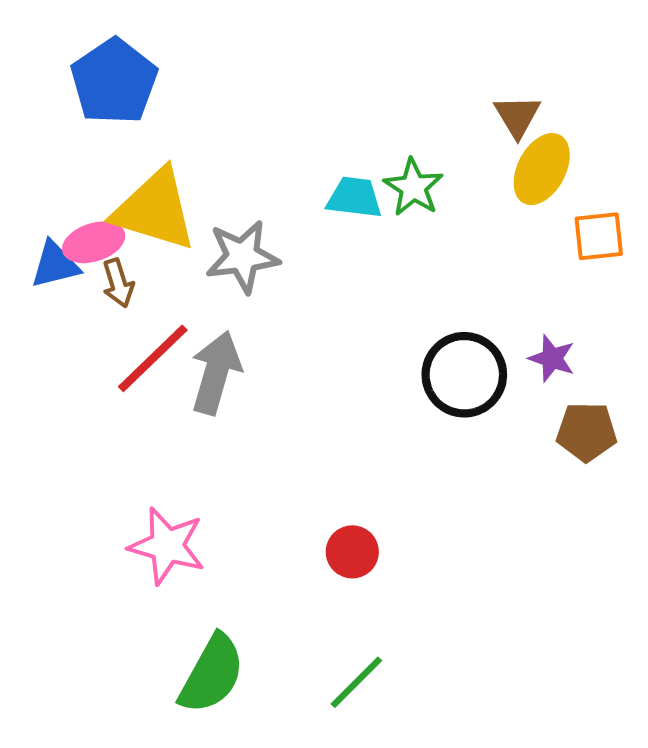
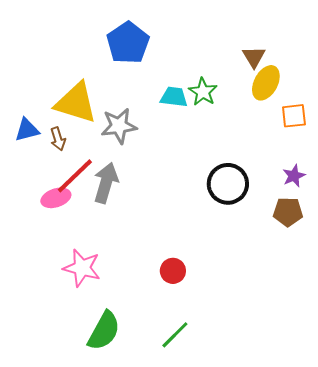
blue pentagon: (114, 81) -> (128, 43), moved
pink ellipse: (94, 242) -> (56, 198), moved
purple star: (552, 358) -> (294, 176), moved, turned 30

